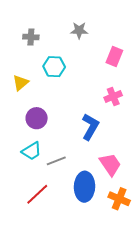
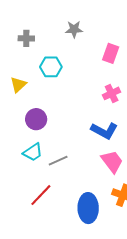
blue L-shape: (90, 127) -> (104, 131), moved, turned 92
blue ellipse: (85, 187) -> (88, 208), moved

